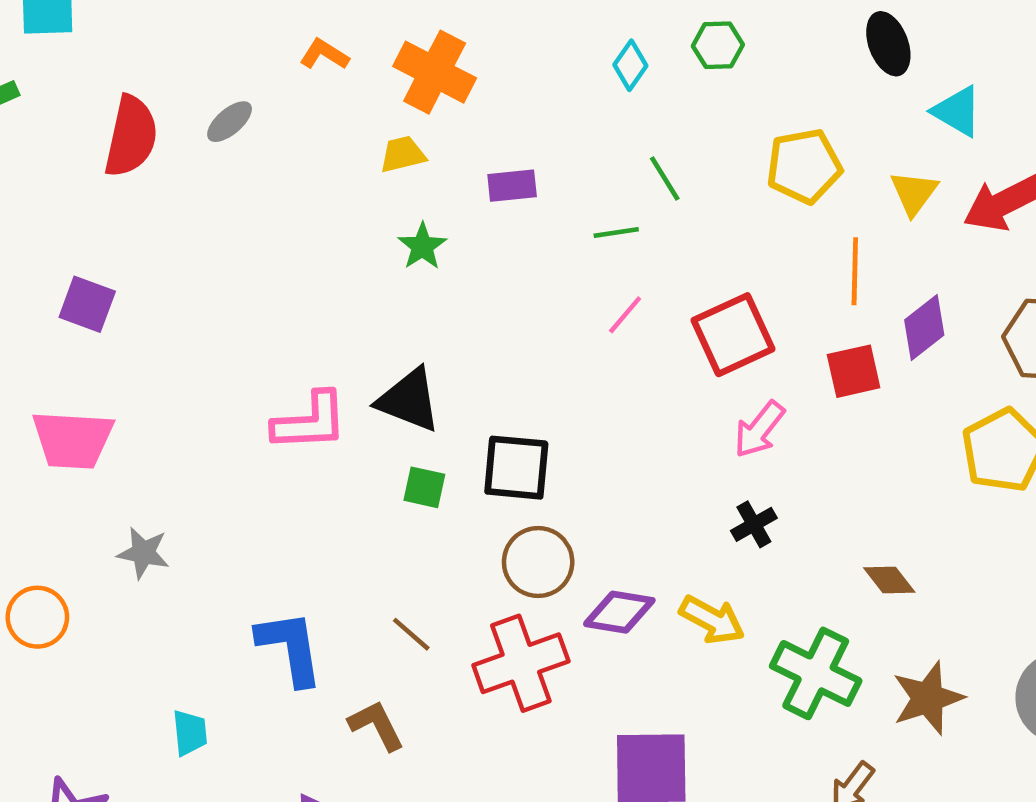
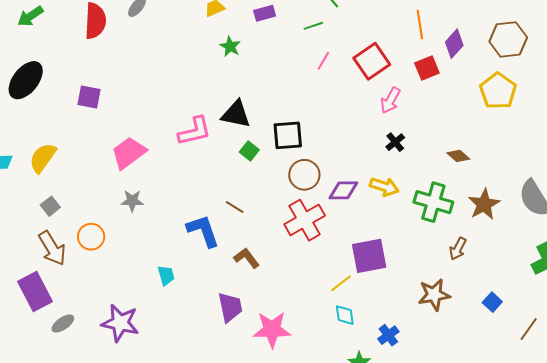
pink trapezoid: (73, 440) -> (129, 153), moved, turned 150
green square: (424, 487) -> (249, 151), turned 36
brown line: (411, 634) -> (235, 207), moved

